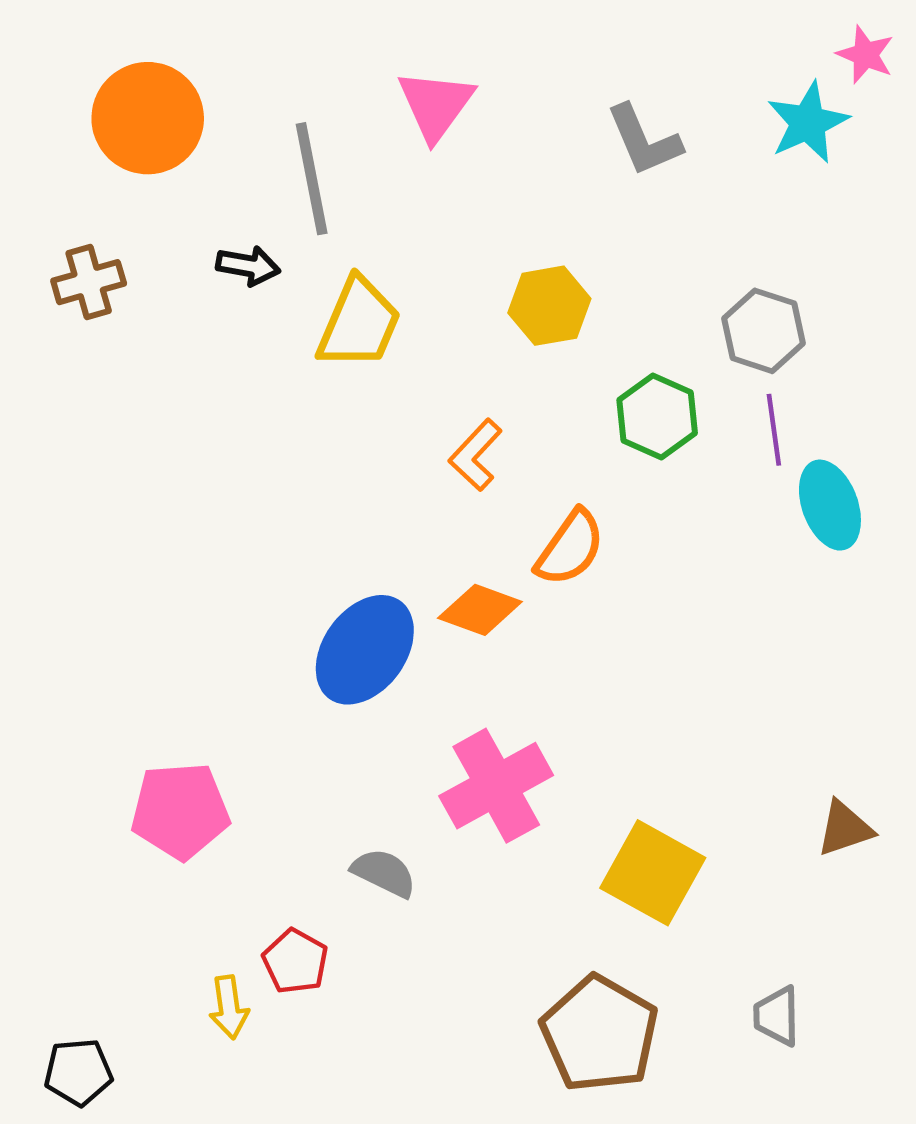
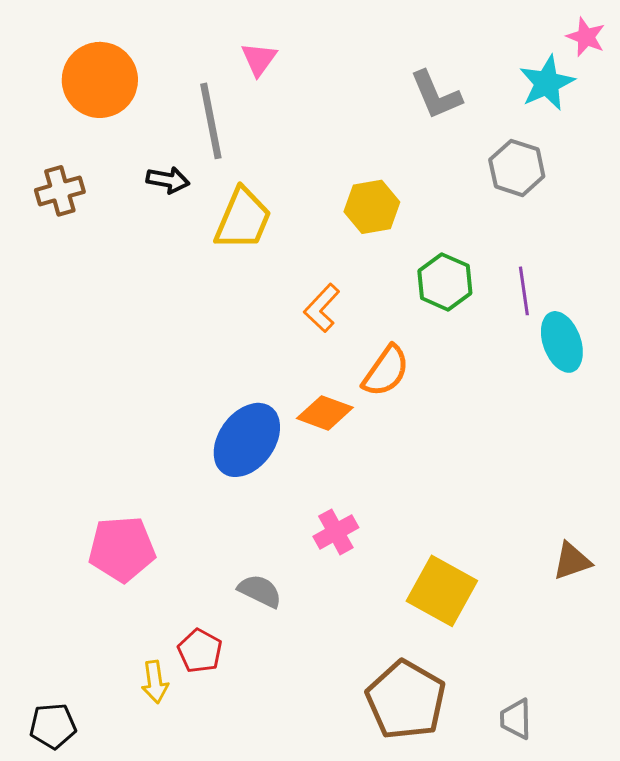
pink triangle: (436, 105) -> (259, 59), moved, size x0.7
gray hexagon: (764, 331) -> (517, 168), moved
pink cross: (496, 786) -> (336, 532), size x0.6
gray trapezoid: (777, 1016) -> (516, 719), moved

